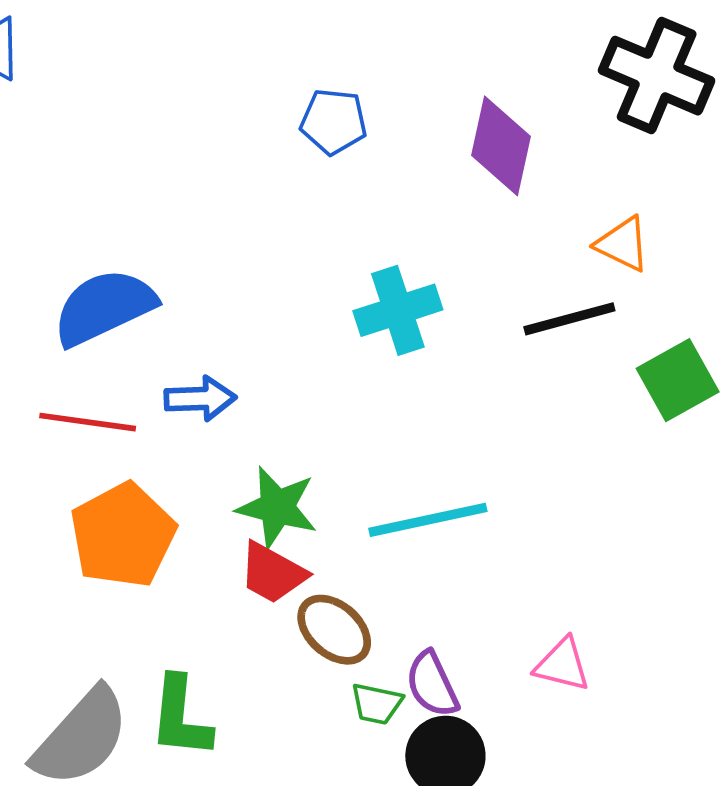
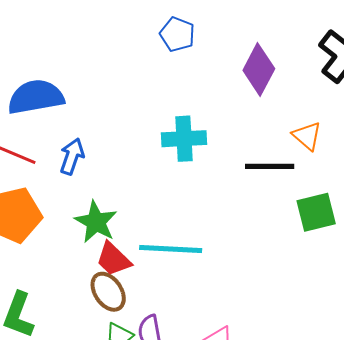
blue arrow: (200, 399) -> (72, 156), turned -84
red trapezoid: (273, 573) -> (113, 259), moved

